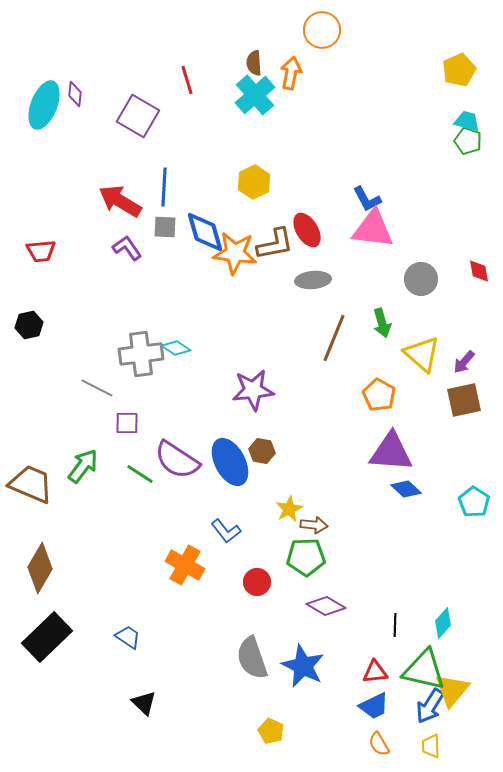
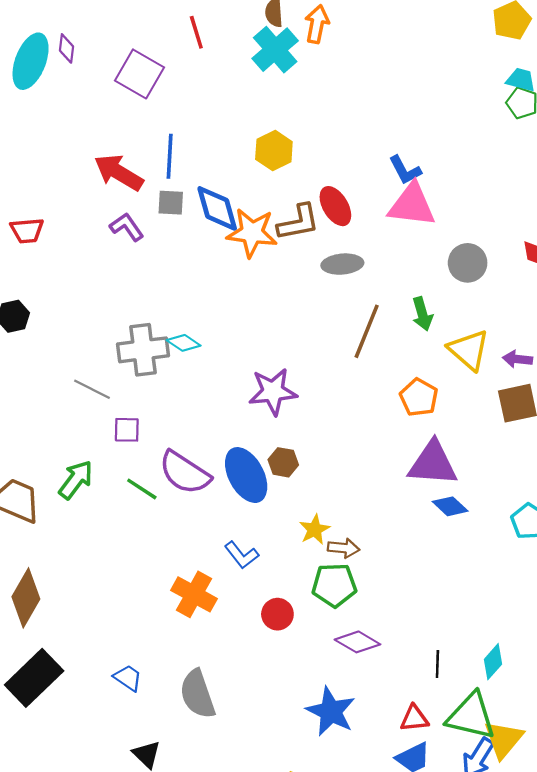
purple arrow: (464, 362) -> (517, 359), turned 55
gray semicircle: (252, 658) -> (197, 694), moved

